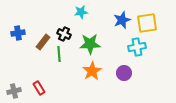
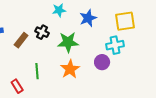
blue star: (122, 20) -> (88, 18), moved
green line: (59, 54) -> (37, 71), moved
purple circle: (124, 73) -> (102, 62), moved

